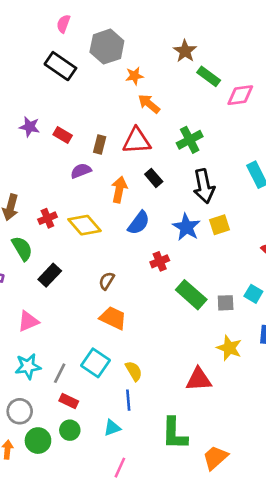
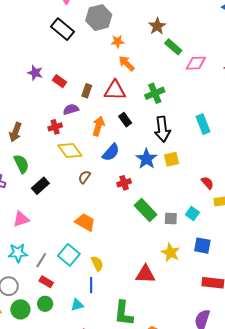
red cross: (47, 218) -> (55, 127), moved
brown semicircle: (107, 281) -> (84, 177), moved

